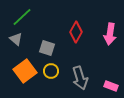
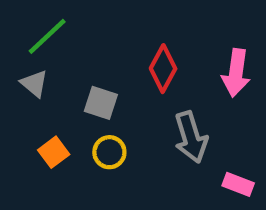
orange square: (25, 71) -> (54, 152), size x0.6
gray arrow: (80, 78) -> (191, 137), moved

